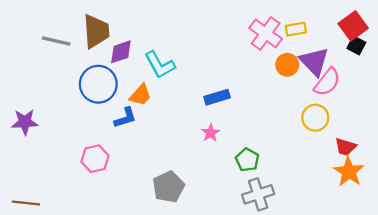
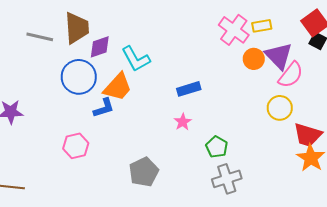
orange trapezoid: (140, 95) -> (118, 87), size x1.4
red trapezoid: (346, 147) -> (308, 135), size x1.4

